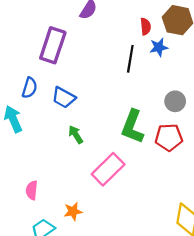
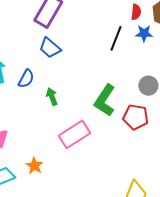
blue semicircle: (30, 88) -> (26, 79), moved
blue trapezoid: (64, 98) -> (50, 48), moved
orange star: (73, 211) -> (34, 166), turned 30

